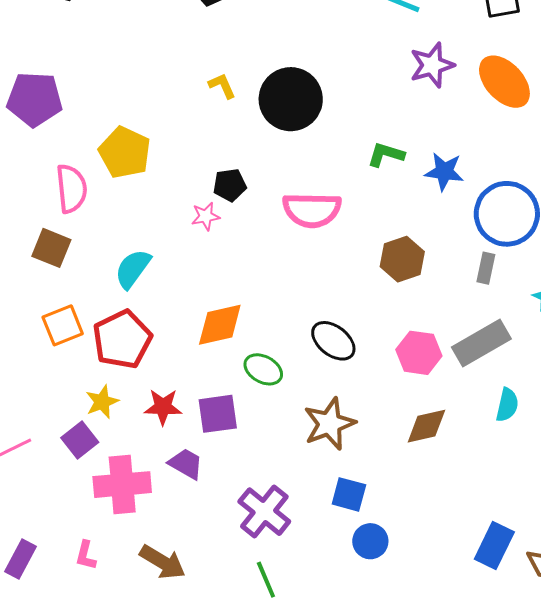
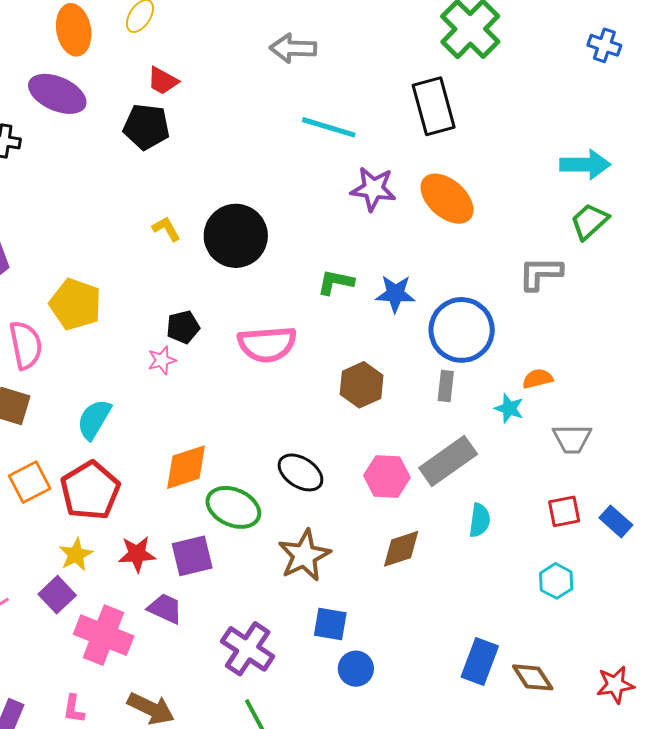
purple star: (432, 65) -> (373, 189), turned 30
green ellipse: (263, 369) -> (233, 507), size x1.4
pink cross: (122, 485) -> (104, 635), turned 32

